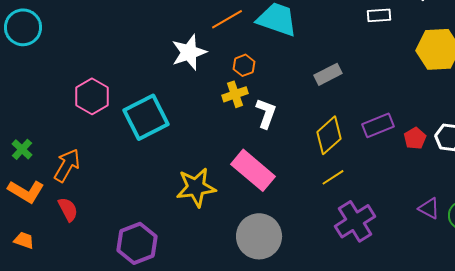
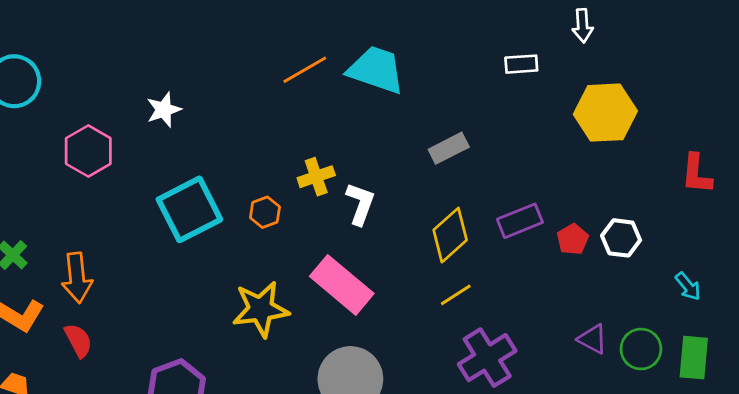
white star: (189, 52) -> (164, 110), moved, size x0.7
orange hexagon: (244, 65) -> (265, 212), moved
pink hexagon: (92, 96) -> (88, 151), moved
orange arrow: (67, 165) -> (77, 278), turned 144

